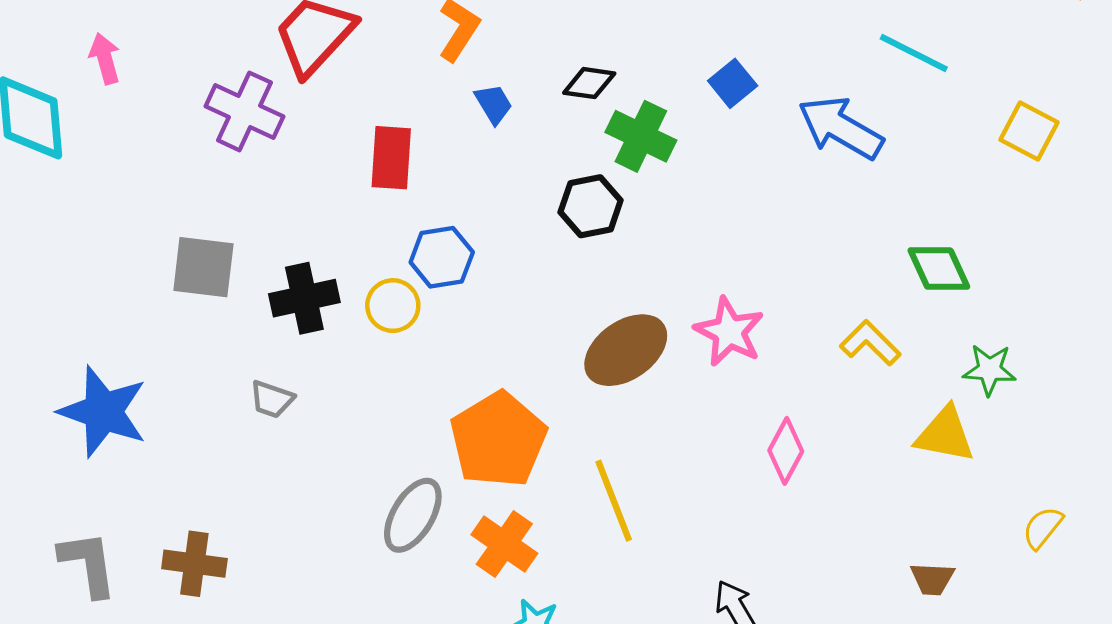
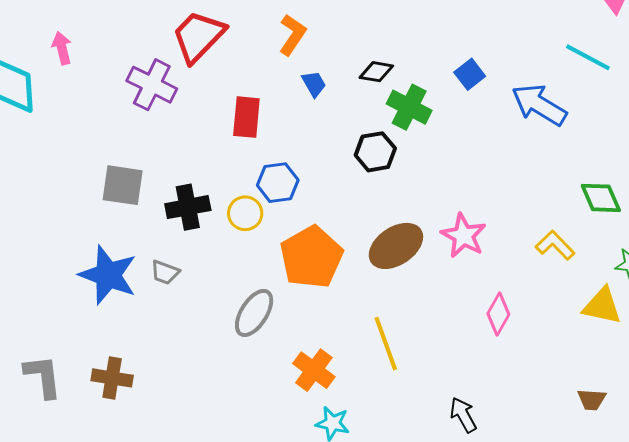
blue star: (103, 412) -> (108, 275), moved
orange pentagon: (498, 440) -> (311, 257), moved
gray ellipse: (413, 515) -> (254, 313), moved

